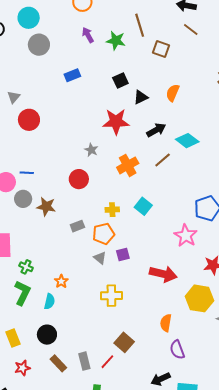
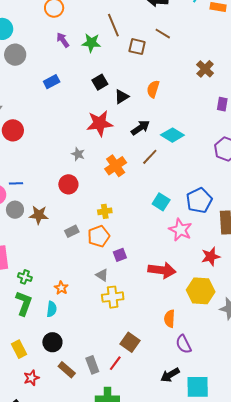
brown line: (191, 30) -> (163, 34), moved
cyan square: (143, 206) -> (161, 202), moved
gray triangle: (100, 258) -> (102, 275), moved

